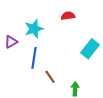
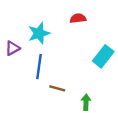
brown line: (50, 77) -> (57, 88), turned -40

